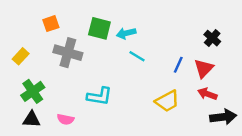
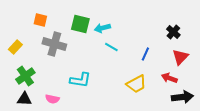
orange square: (51, 24) -> (40, 20), turned 32
red triangle: (204, 68) -> (180, 57), moved

